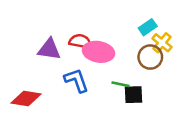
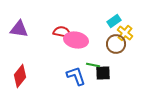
purple triangle: (49, 49) -> (19, 29), moved
blue L-shape: (76, 80) -> (76, 76), moved
red diamond: (26, 98) -> (20, 76), turned -60

